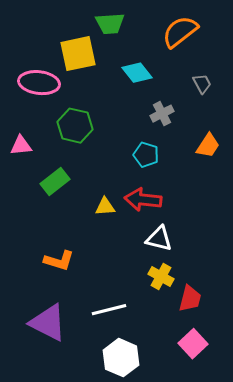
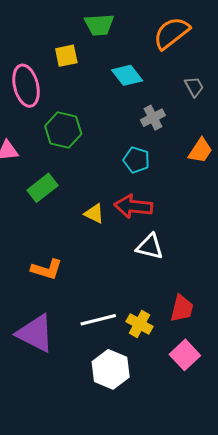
yellow square: (78, 54) -> (66, 56), size x0.6
pink ellipse: (39, 83) -> (26, 86), turned 69
yellow triangle: (105, 207) -> (94, 214), turned 30
yellow cross: (161, 277) -> (140, 324), moved

